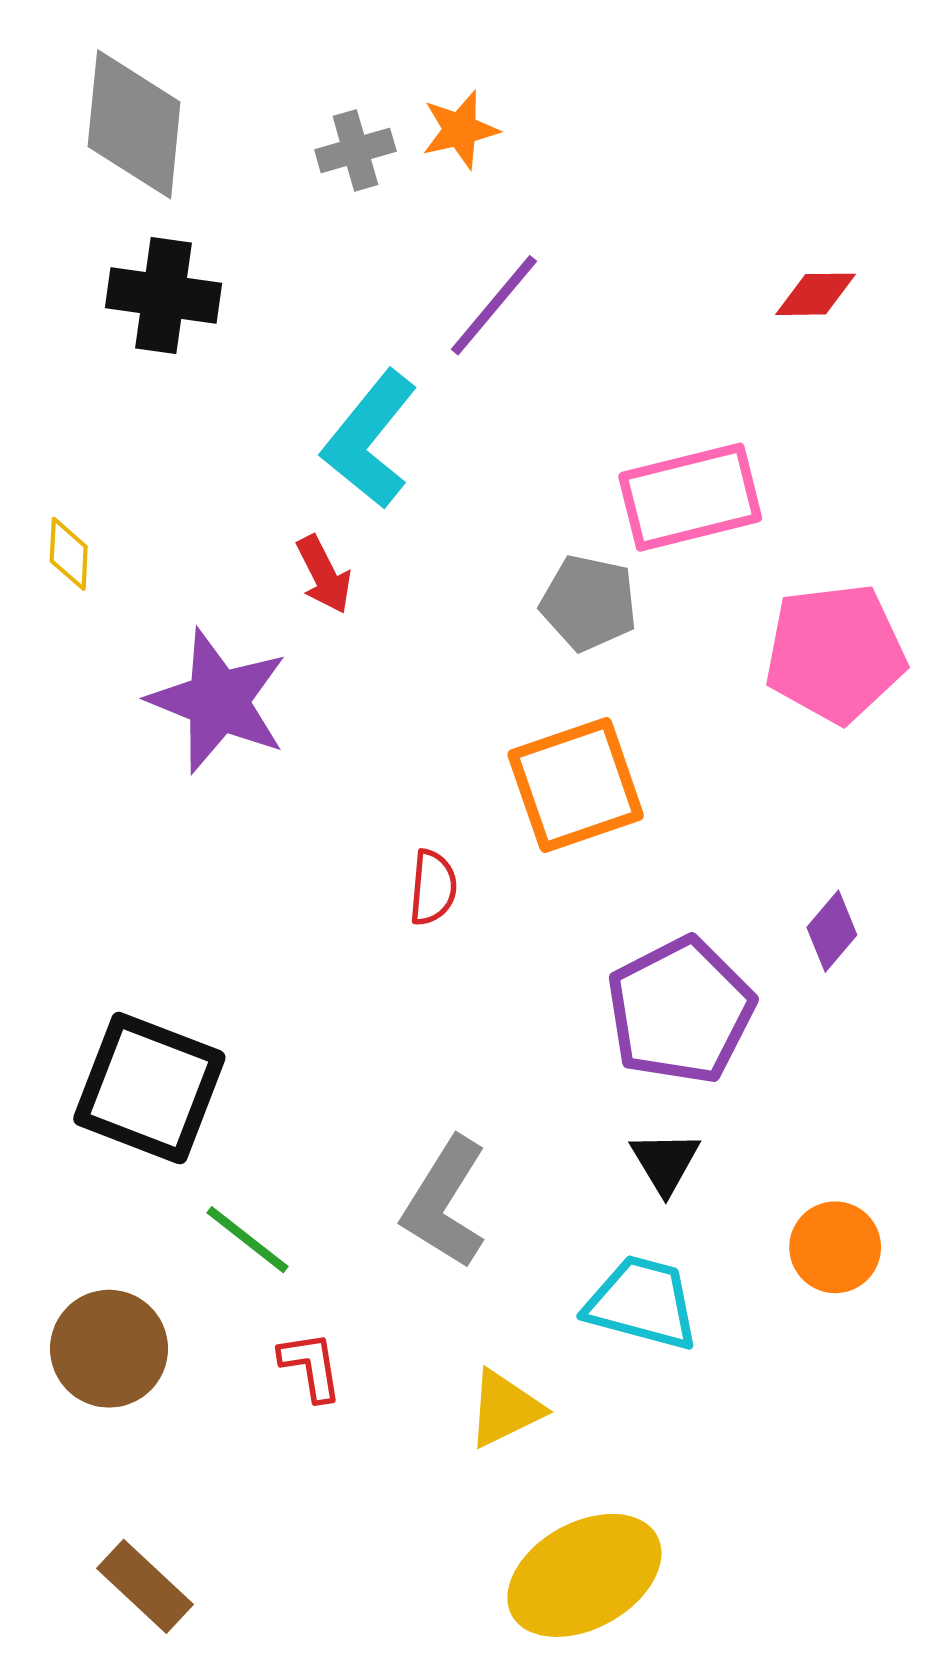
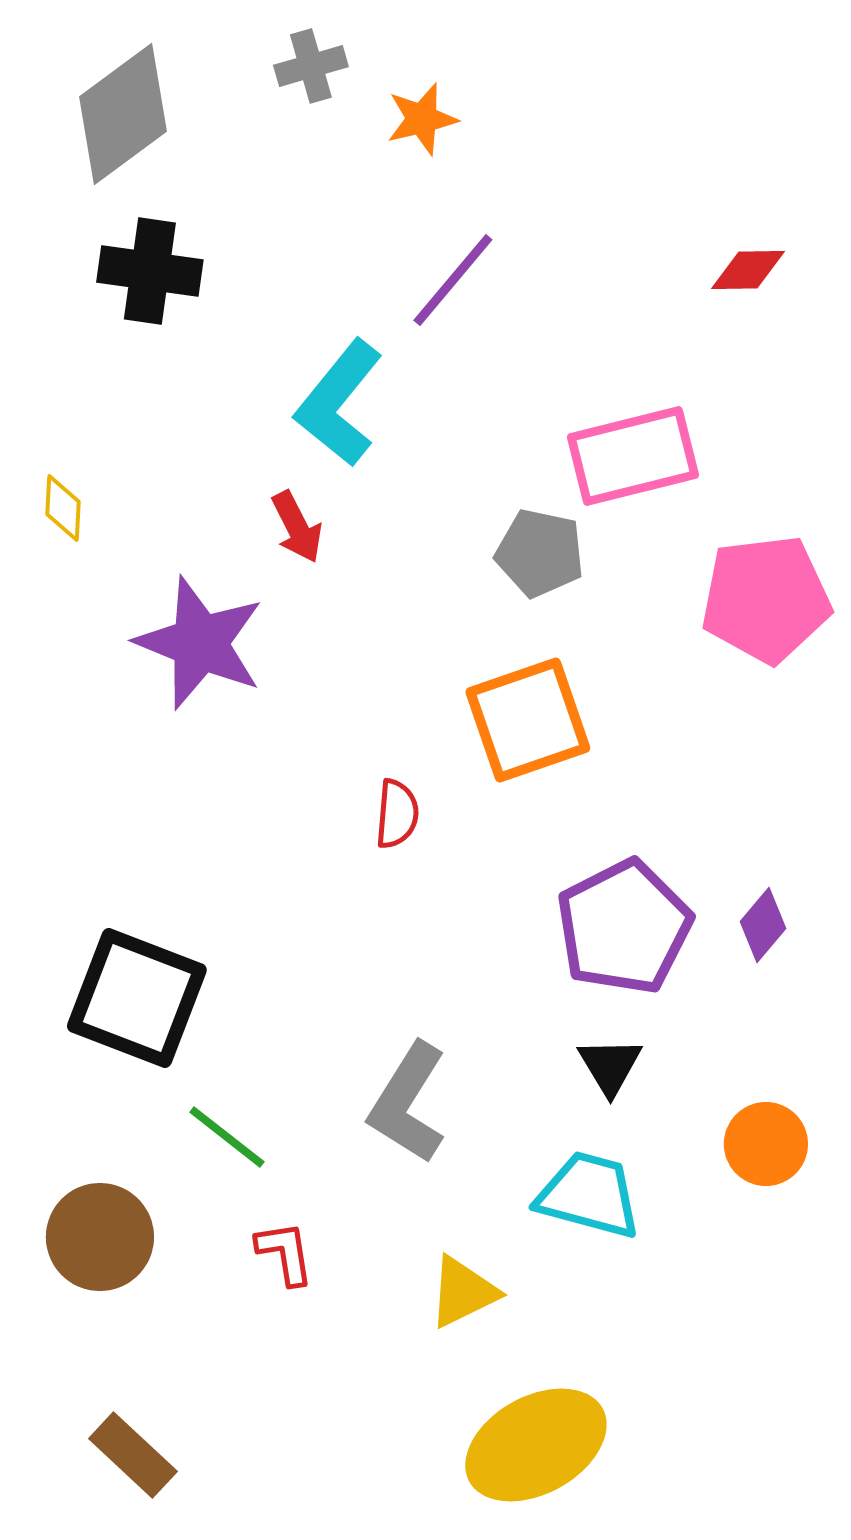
gray diamond: (134, 124) -> (123, 114), turned 48
gray cross: (355, 150) -> (311, 66), moved
purple diamond: (832, 931) -> (763, 925), moved

